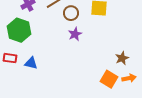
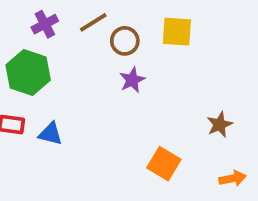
orange arrow: (129, 78) -> (233, 178), moved
orange square: (109, 79) -> (164, 164), moved

